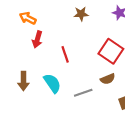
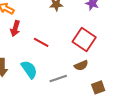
red line: (65, 54) -> (41, 42), turned -42

